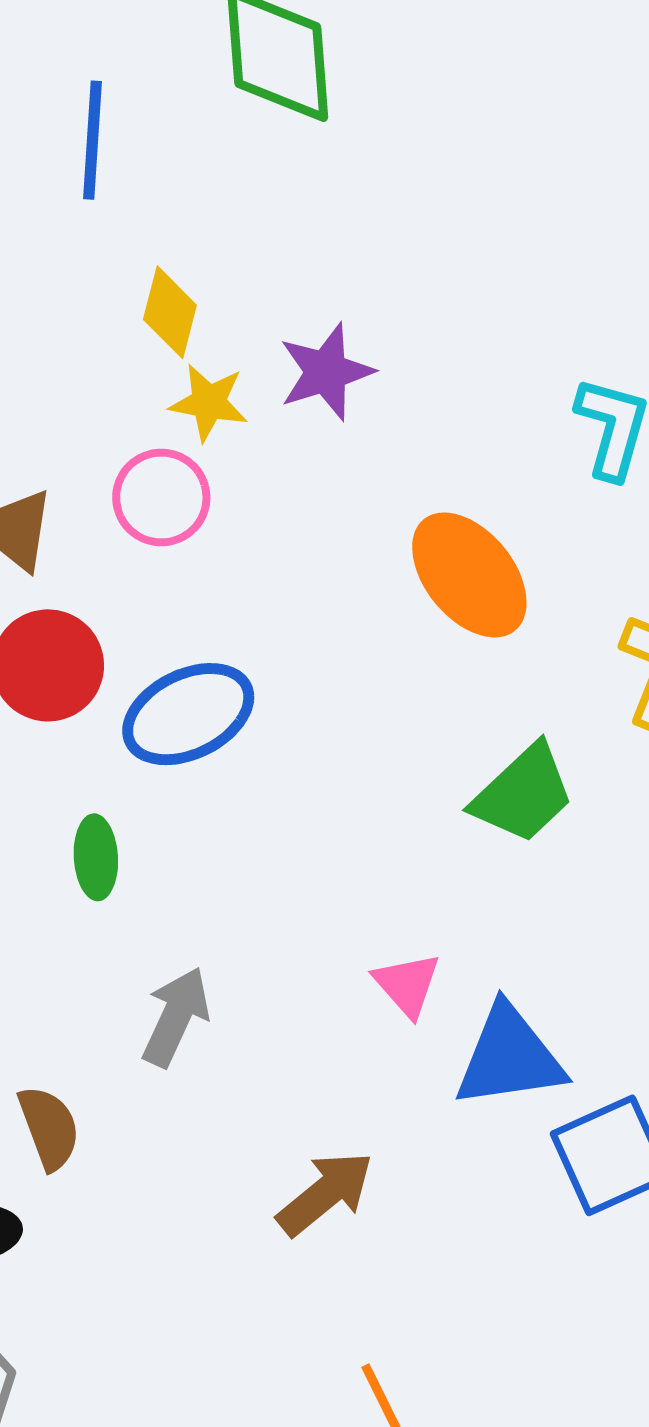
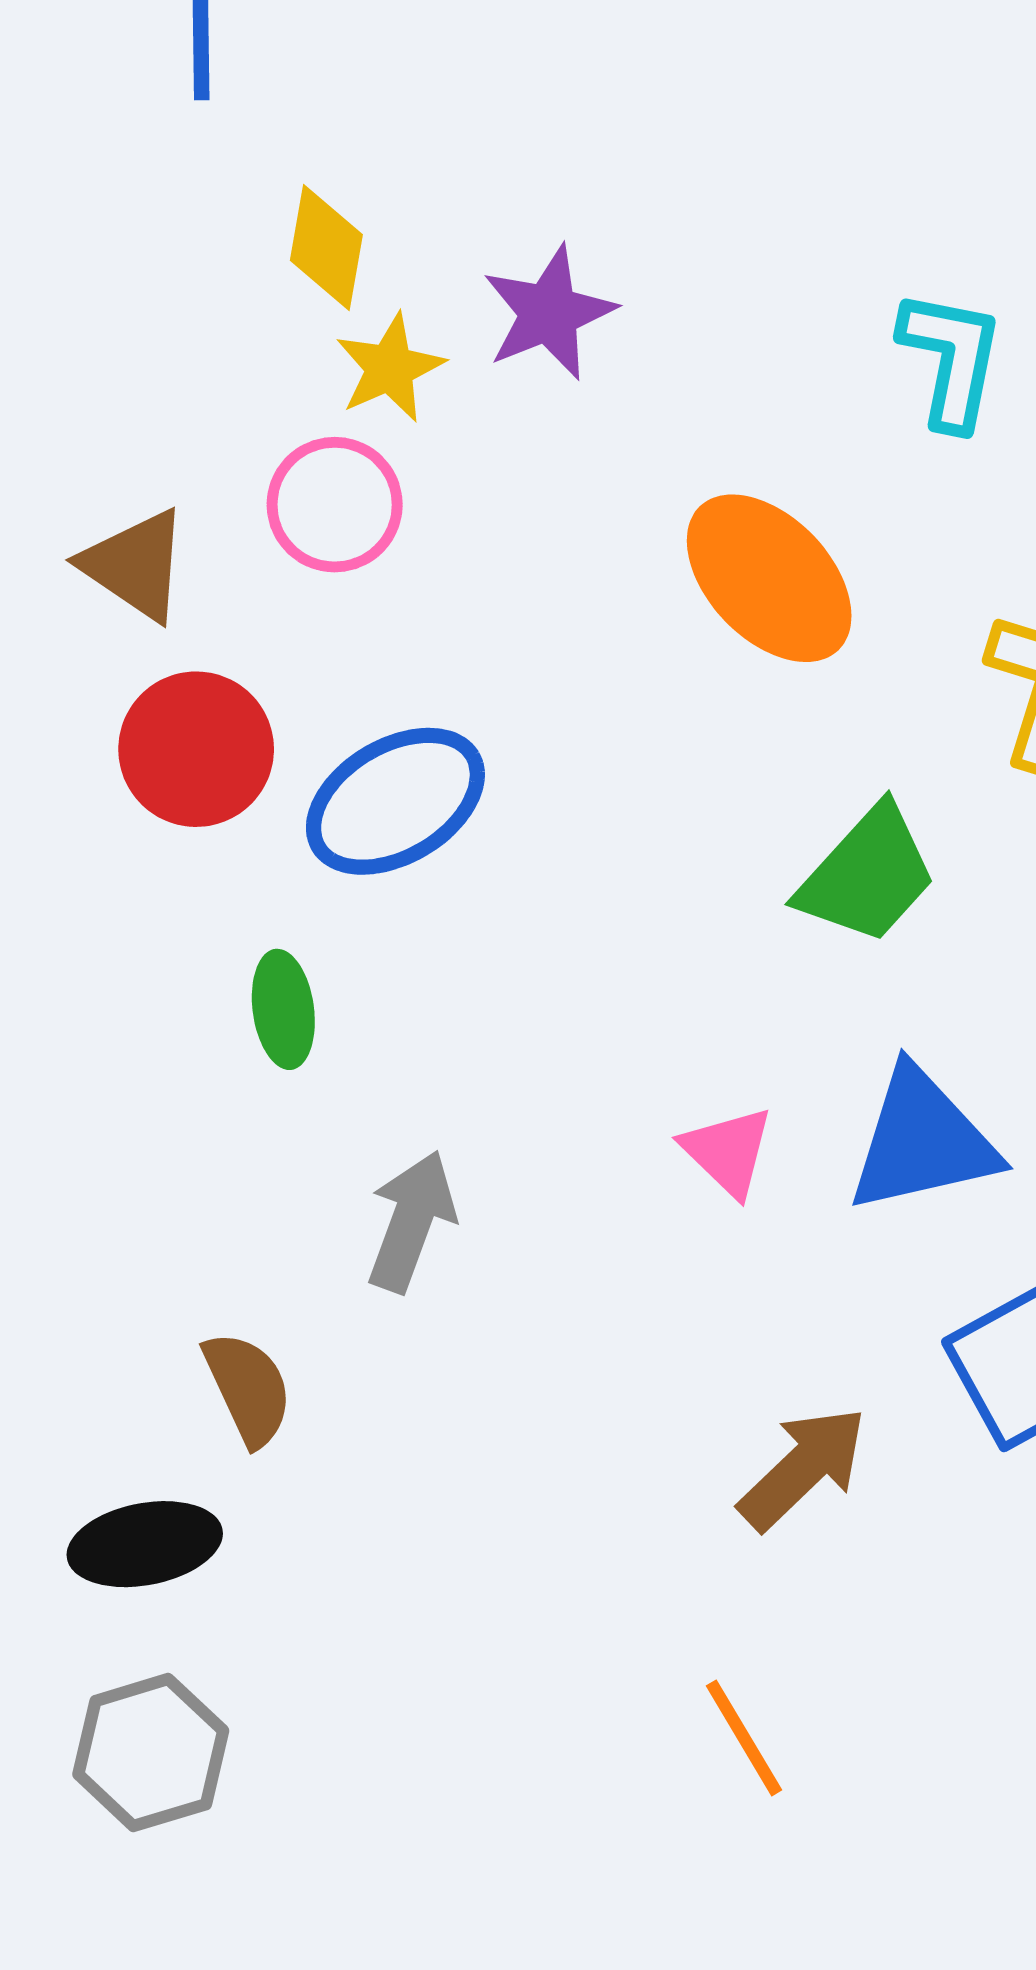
yellow star: (209, 402) -> (390, 368), turned -30
blue triangle: (509, 1057) -> (922, 1141), moved
brown arrow: (325, 1193) -> (803, 1468), moved

